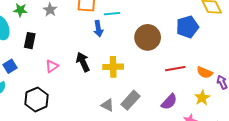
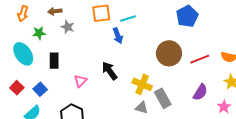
blue pentagon: (187, 27) -> (187, 16), moved
brown circle: (148, 37) -> (169, 53), moved
yellow cross: (113, 67) -> (142, 84), moved, turned 36
gray rectangle: (130, 100) -> (163, 98), turned -60

